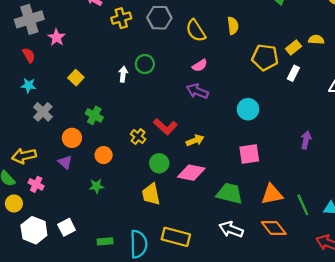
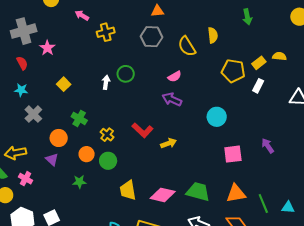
gray hexagon: (159, 18) -> (152, 37), moved
yellow semicircle: (233, 26) -> (213, 35), moved
yellow semicircle: (196, 31) -> (187, 46), moved
yellow cross: (138, 137) -> (107, 135), moved
purple arrow: (306, 140) -> (268, 146), turned -49
pink square: (249, 154) -> (233, 154), moved
green circle: (159, 163) -> (108, 161), moved
pink diamond: (191, 173) -> (163, 195), moved

